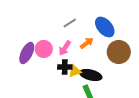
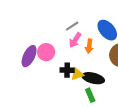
orange arrow: (87, 43) -> (89, 46), turned 136
pink arrow: (65, 48) -> (75, 40), moved

